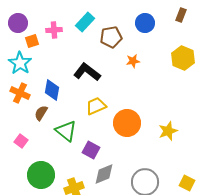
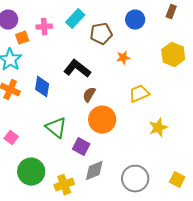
yellow trapezoid: (96, 106) -> (139, 94), moved
brown semicircle: (41, 113) -> (89, 95), moved
orange circle: (127, 123) -> (102, 120), moved

